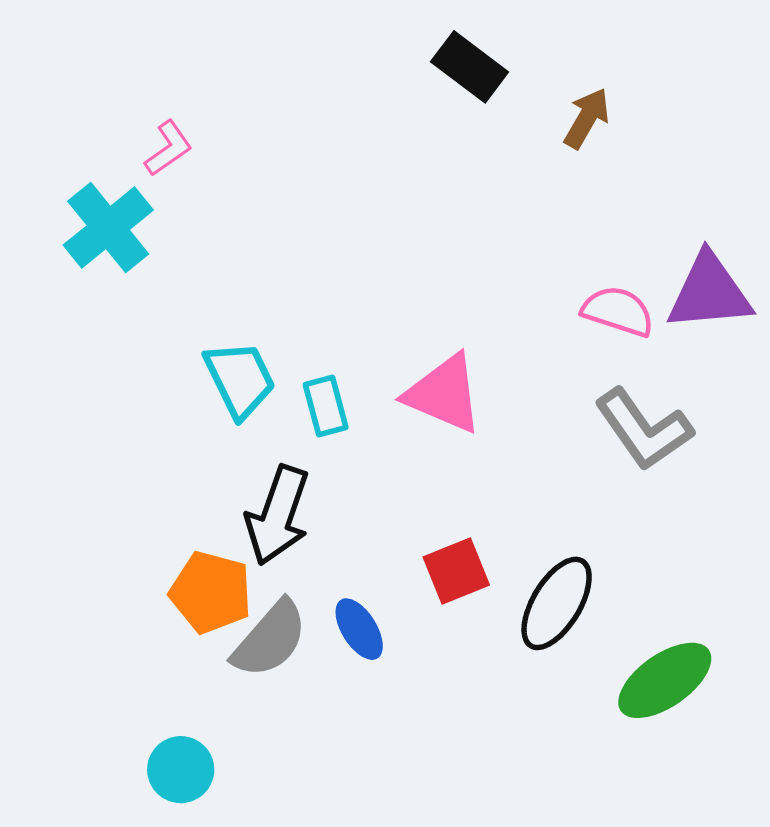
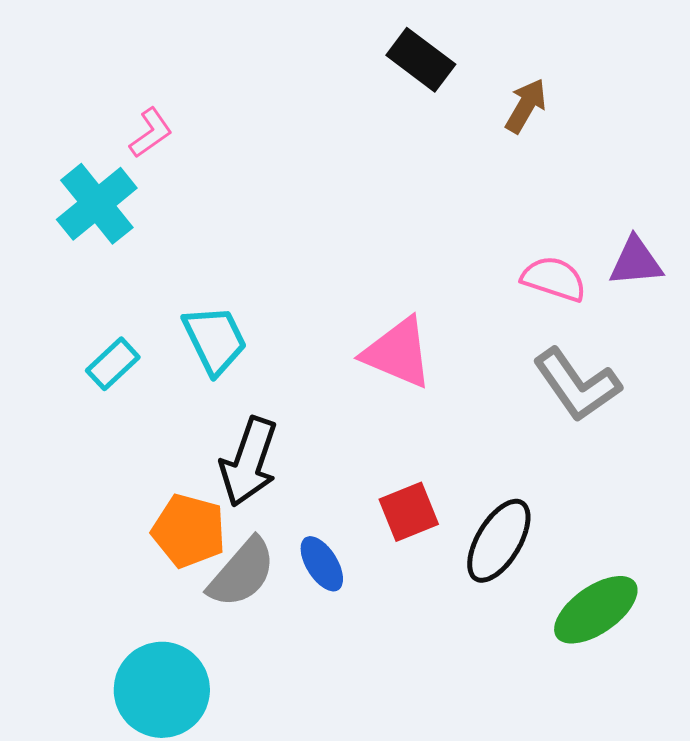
purple triangle: (709, 292) -> (636, 262), size x0.7
cyan rectangle: (326, 406) -> (113, 364), moved, turned 62
cyan circle: (181, 770) -> (162, 690), size x1.6

